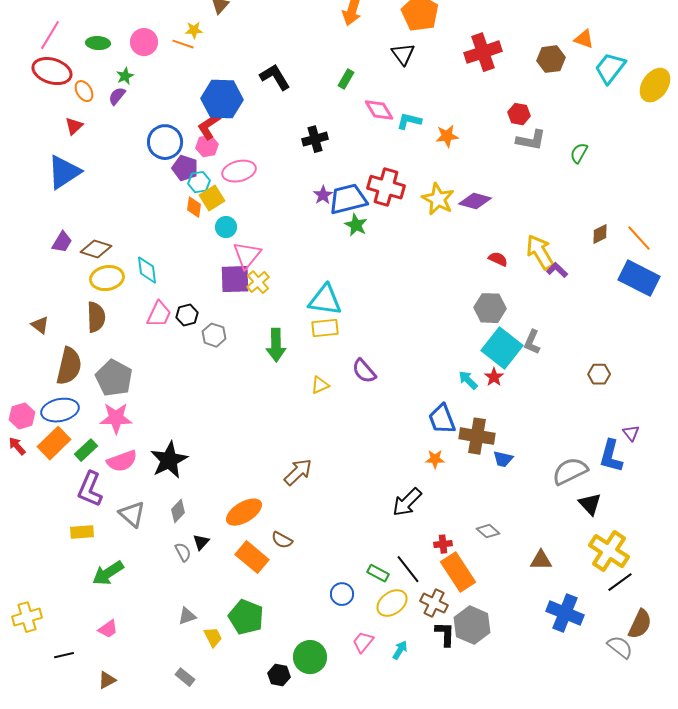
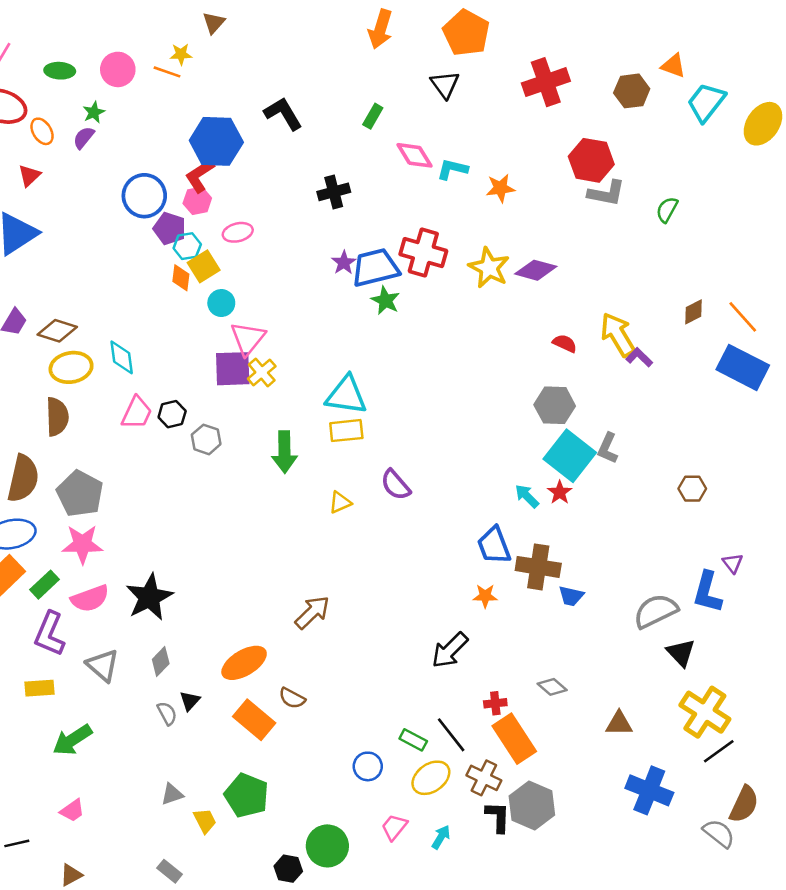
red hexagon: (519, 114) -> (591, 160), size x1.6
pink ellipse: (239, 171) -> (238, 232), size x0.7

